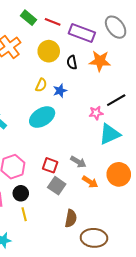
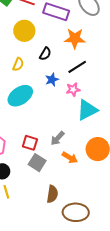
black semicircle: (72, 62) -> (45, 54), moved, turned -136
blue star: (60, 91) -> (52, 80), moved
black line: (116, 100) -> (77, 67), moved
gray arrow: (78, 162) -> (57, 138), turned 105

